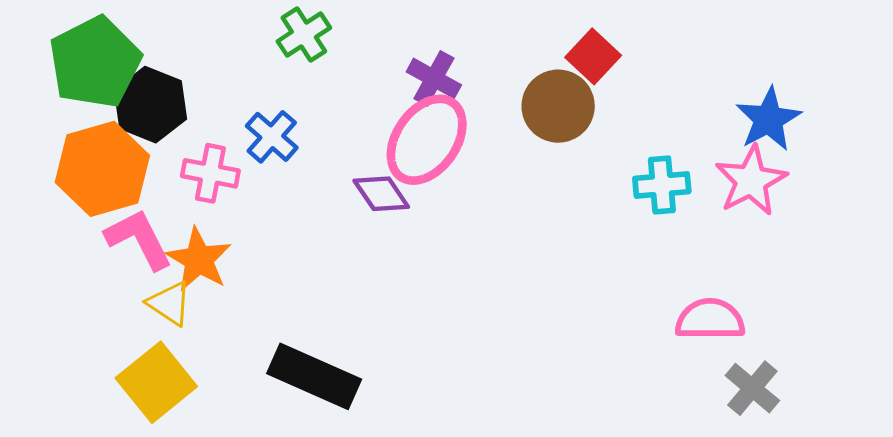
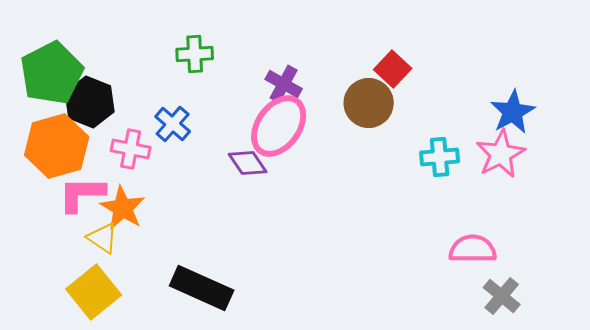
green cross: (304, 35) -> (195, 54), turned 30
pink L-shape: (139, 239) -> (82, 194), turned -63

